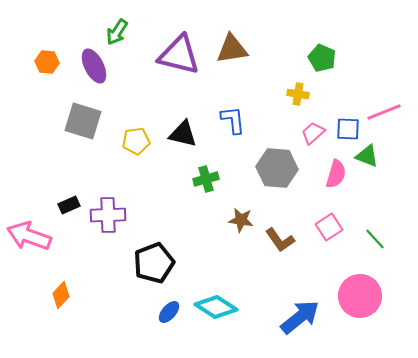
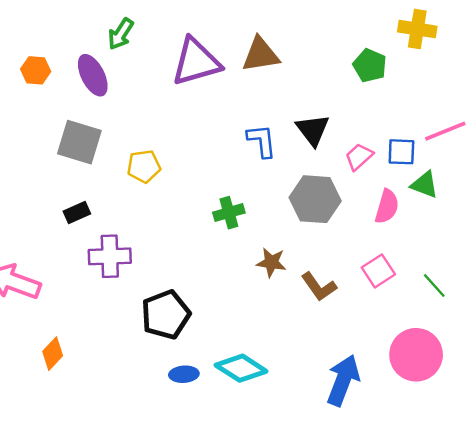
purple triangle: (179, 55) -> (196, 62), turned -30
yellow cross: (298, 94) -> (417, 29), moved, size x1.4
black triangle: (183, 134) -> (313, 130), moved, turned 40
black rectangle: (69, 205) -> (77, 213), moved
blue ellipse: (169, 312) -> (184, 374), turned 45
blue arrow: (300, 317) -> (343, 380), turned -30

